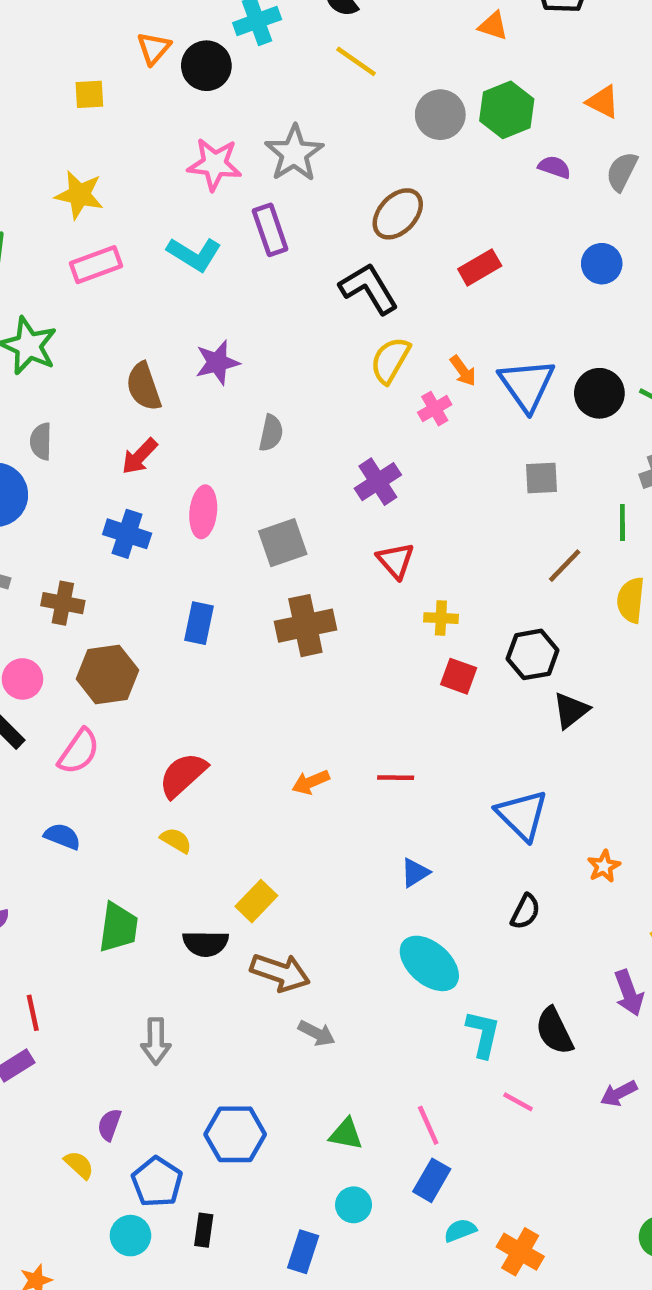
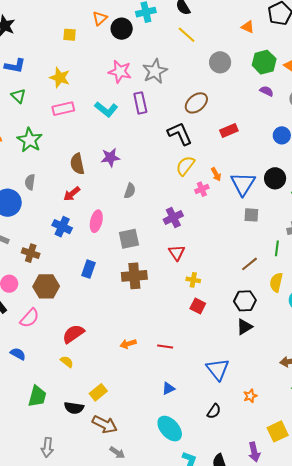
green hexagon: (507, 110) -> (264, 62), moved
black circle: (599, 393) -> (275, 178), moved
gray square: (541, 478) -> (251, 215), moved
black hexagon: (533, 654) -> (245, 301), moved

